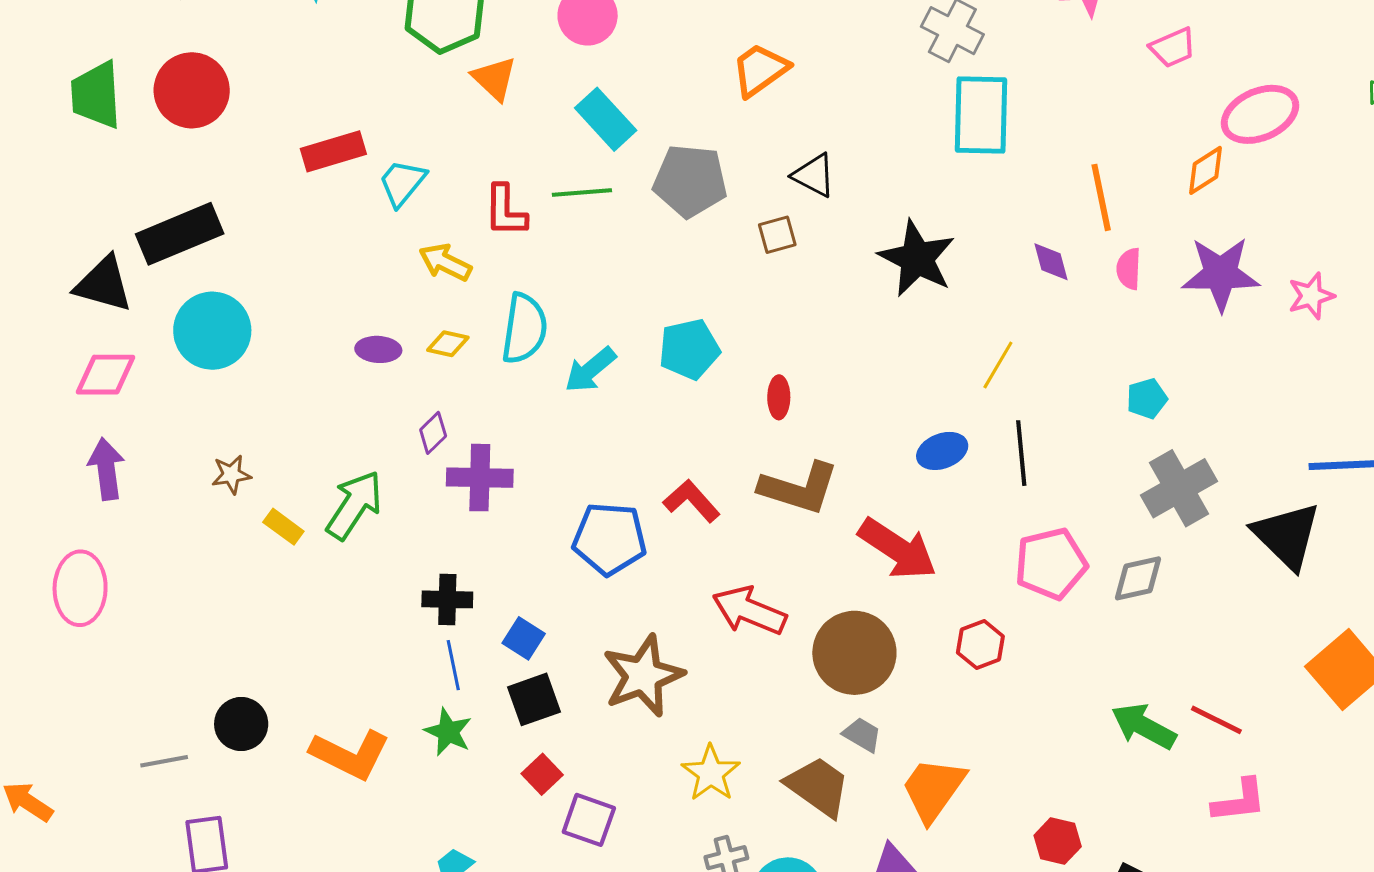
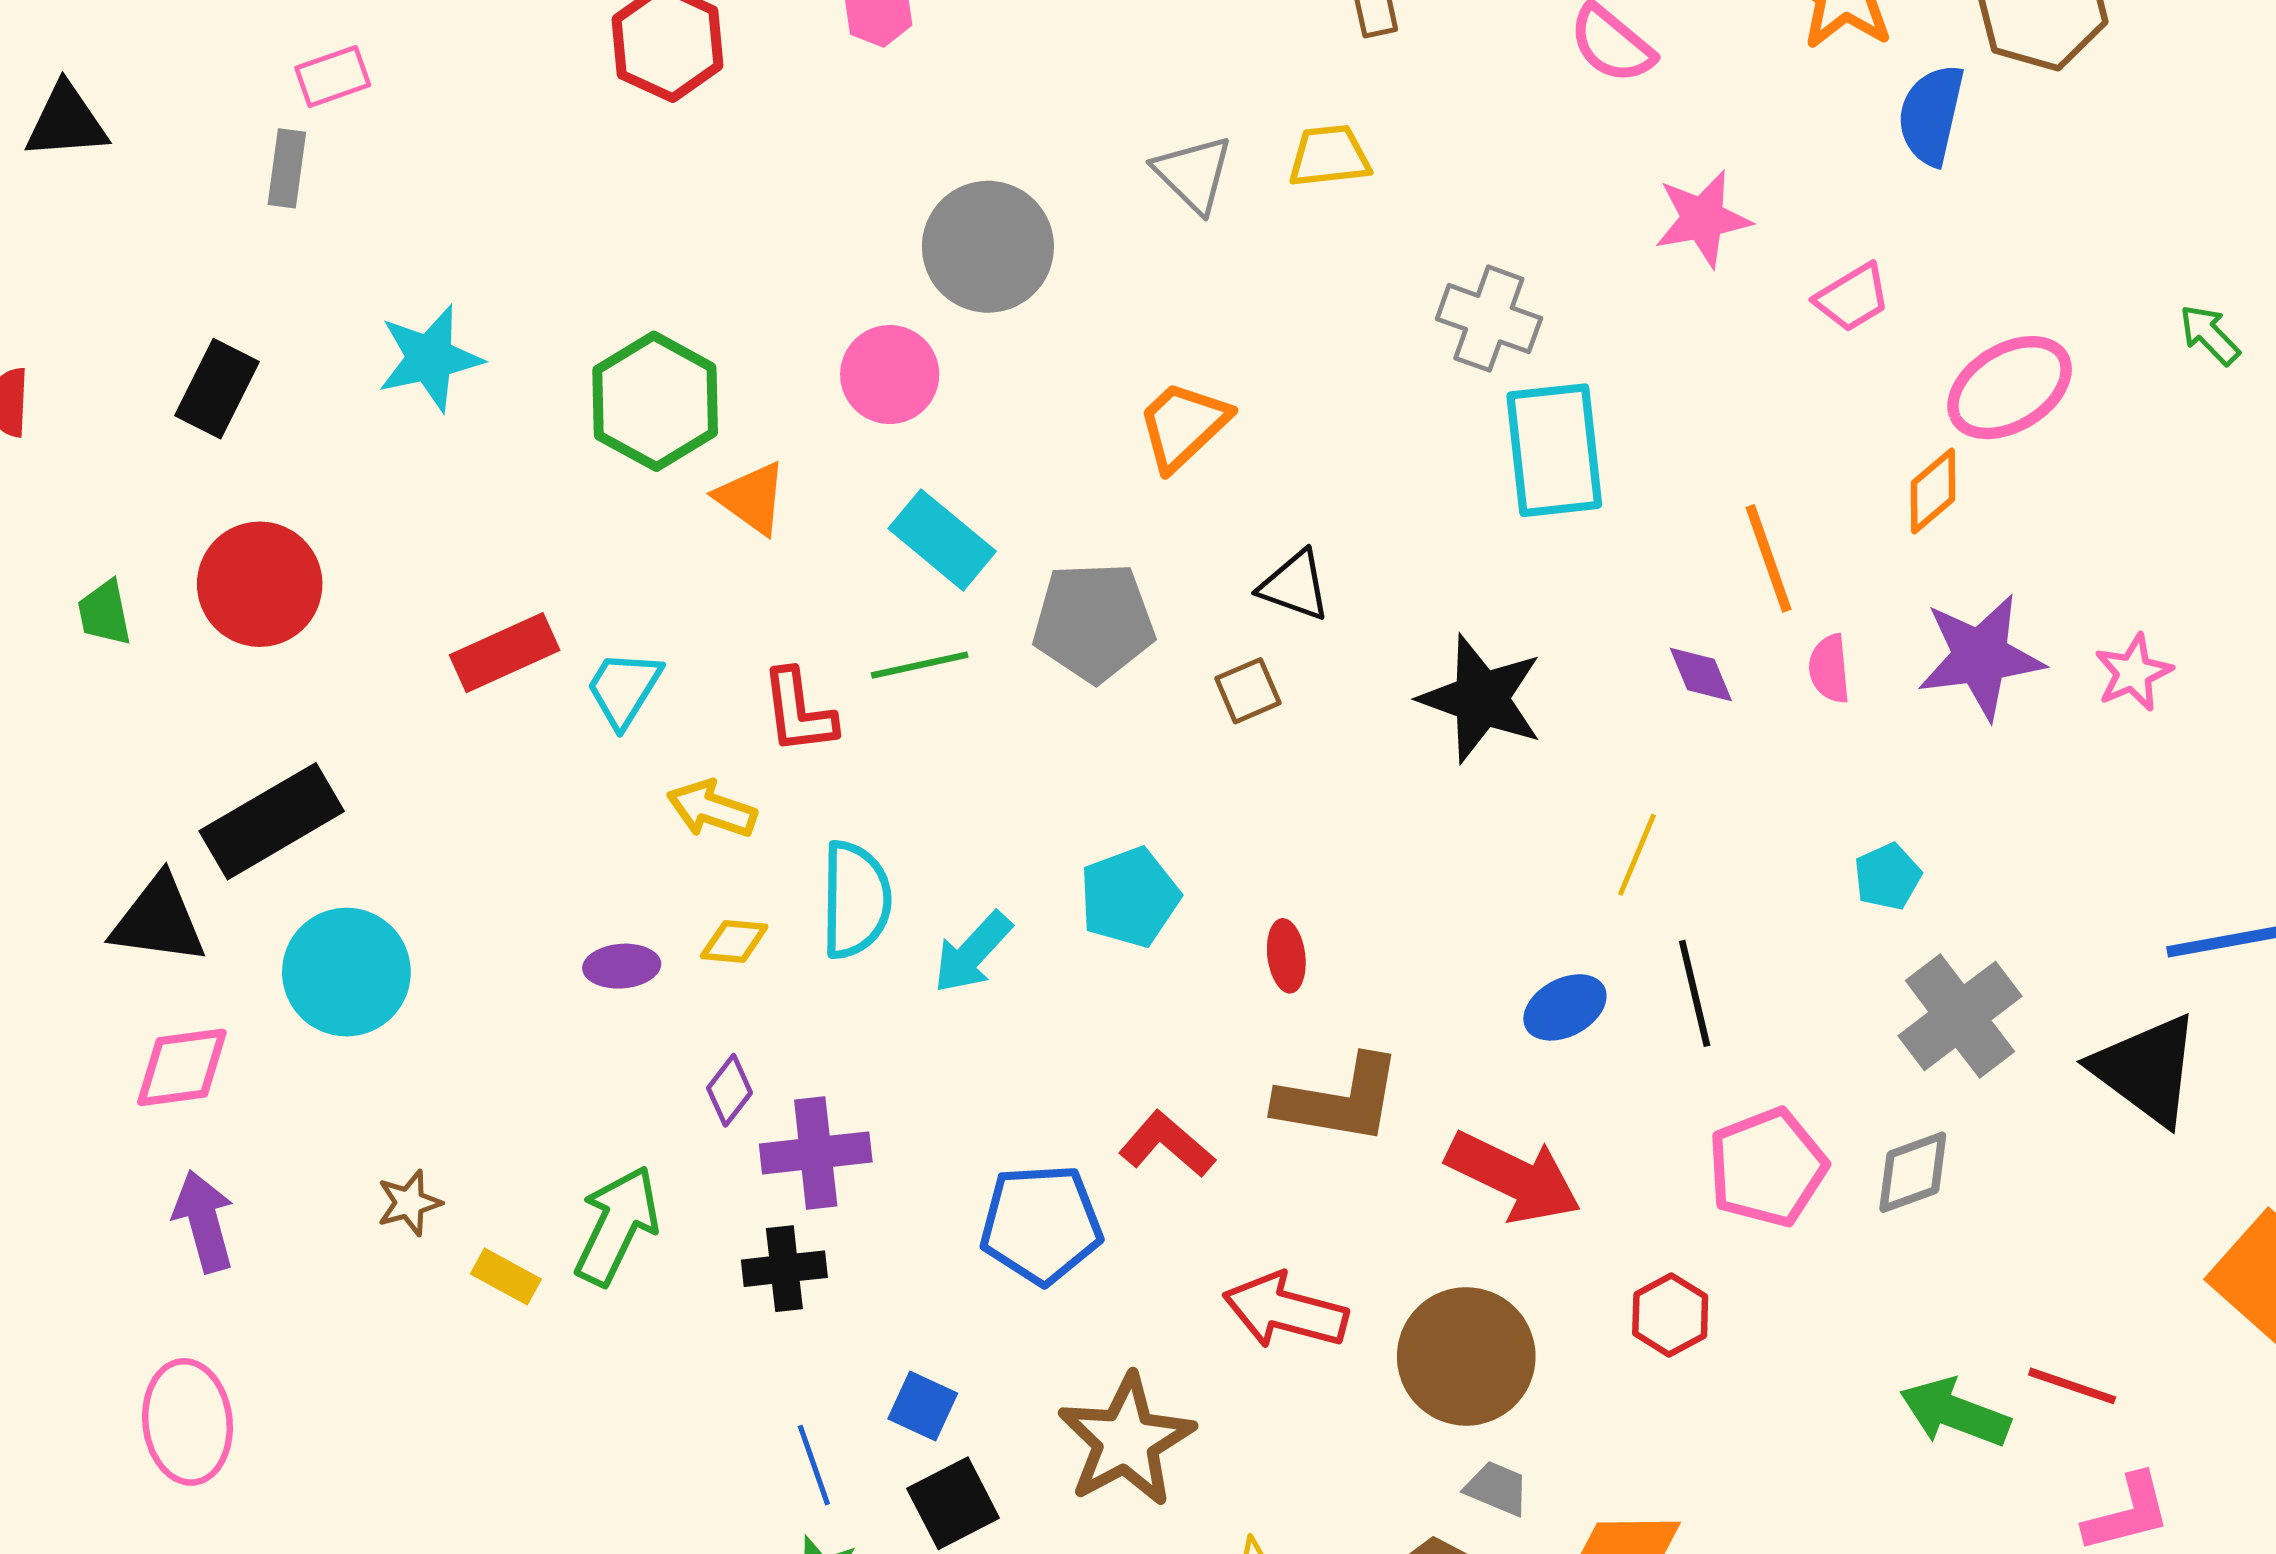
green trapezoid: (96, 95) -> (105, 613), size x0.6
black cross: (447, 599) -> (784, 1269), moved

